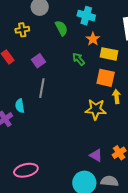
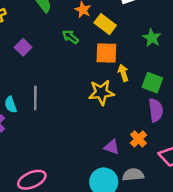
yellow rectangle: (109, 54) -> (105, 24), turned 36
gray line: (42, 88) -> (35, 98), moved

